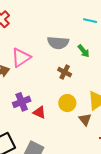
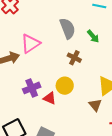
gray semicircle: (58, 43) -> (68, 28), turned -115
yellow circle: (67, 103) -> (65, 86), moved

